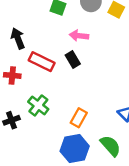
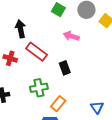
black rectangle: (73, 60) -> (65, 68), moved
green cross: (38, 105) -> (39, 88), moved, turned 30

